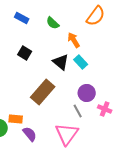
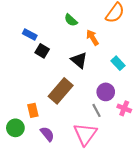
blue rectangle: (22, 18) -> (30, 34), moved
cyan rectangle: (81, 62) -> (118, 63), moved
orange rectangle: (16, 119) -> (33, 110), moved, turned 72

